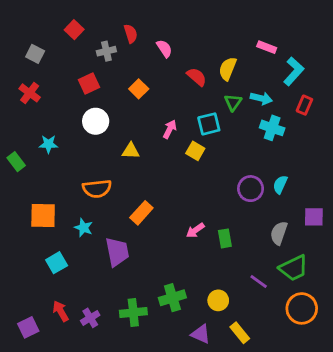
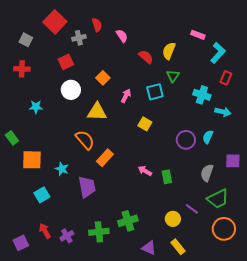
red square: (74, 30) -> (55, 22), size x1.6
orange square: (139, 89) -> (103, 78), moved
red cross: (30, 93) -> (22, 69), turned -35
cyan arrow: (261, 98) -> (223, 112), moved
yellow triangle: (131, 151) -> (97, 112), size x1.5
yellow square: (195, 151) -> (145, 124), moved
green rectangle: (16, 162) -> (12, 138), moved
orange semicircle: (97, 189) -> (85, 140), moved, turned -125
pink arrow: (195, 230) -> (145, 171), turned 64
yellow circle: (218, 300) -> (173, 219), moved

